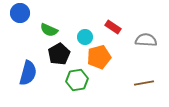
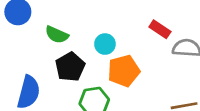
red rectangle: (113, 27) -> (160, 29), moved

